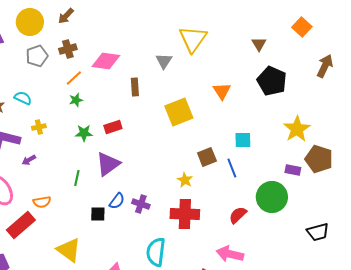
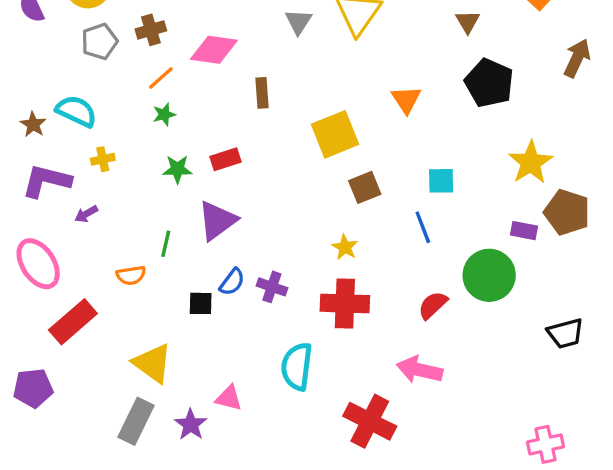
gray triangle: (164, 61) -> (298, 22), moved
cyan semicircle: (23, 98) -> (76, 111), size x1.4
brown square: (207, 157) -> (365, 187), moved
orange semicircle: (42, 202) -> (131, 275), moved

